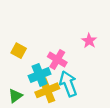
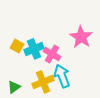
pink star: (89, 41) -> (81, 37), size x1.6
cyan cross: (40, 75) -> (34, 49), moved

